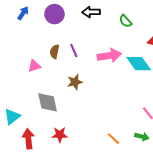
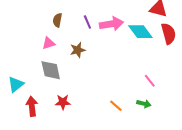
purple line: (74, 51) -> (87, 22), moved
pink triangle: (34, 66) -> (49, 43), moved

